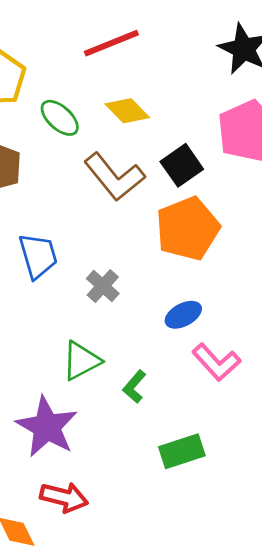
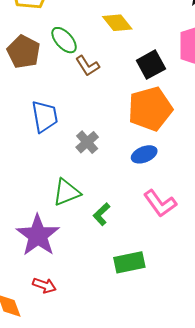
green ellipse: (60, 118) -> (64, 40), moved
brown L-shape: (114, 177) -> (87, 66), moved, size x0.6
blue ellipse: (183, 315) -> (144, 154), moved
red arrow: (64, 497) -> (44, 285), size x0.7

